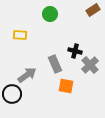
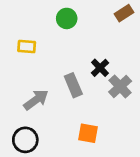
black cross: (75, 51) -> (100, 68), turned 32
orange square: (66, 86) -> (88, 133), moved
black circle: (12, 94) -> (25, 140), moved

